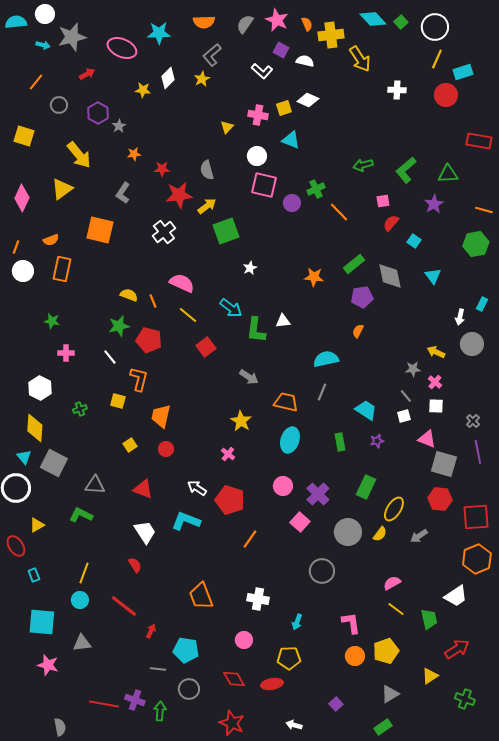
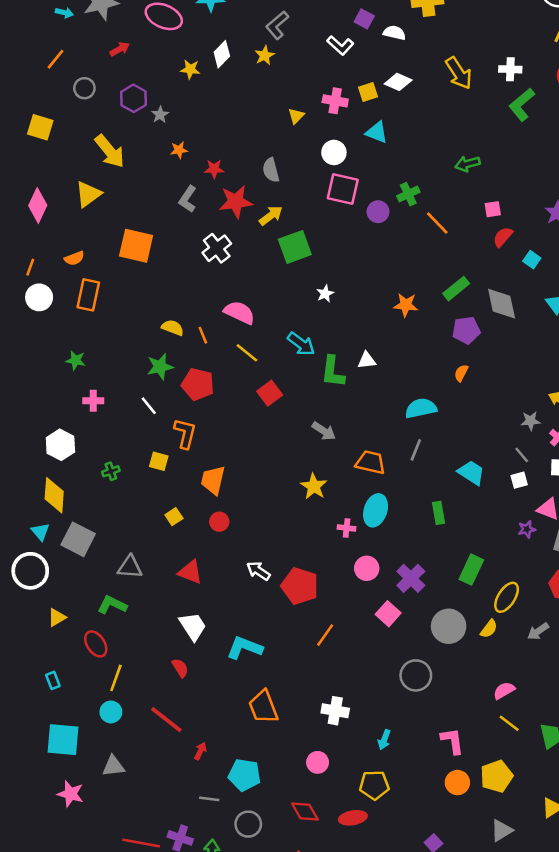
yellow arrow: (360, 59) -> (459, 73), moved
green L-shape: (406, 170) -> (522, 105), moved
gray L-shape: (123, 193) -> (188, 199), moved
purple star: (377, 441) -> (527, 529), moved
pink cross: (228, 454) -> (347, 528), moved, turned -32
cyan L-shape: (186, 521) -> (244, 648), moved
red ellipse: (16, 546) -> (96, 644), moved

